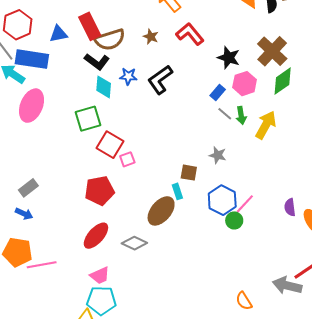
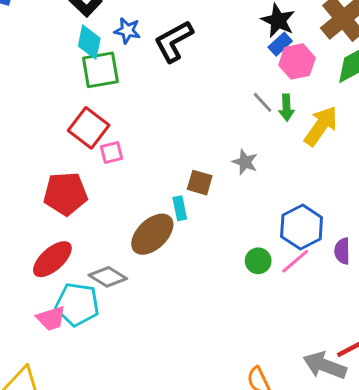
blue rectangle: (218, 93) -> (280, 44), moved
green square: (88, 119) -> (100, 70), moved
blue hexagon: (222, 200) -> (302, 227), moved
pink line: (245, 204) -> (295, 261), moved
cyan pentagon: (101, 301) -> (77, 304), moved

